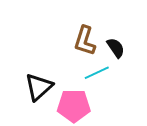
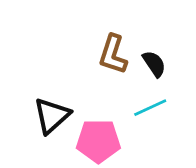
cyan line: (97, 73) -> (150, 108), moved

